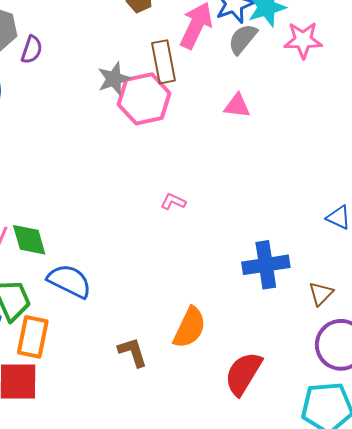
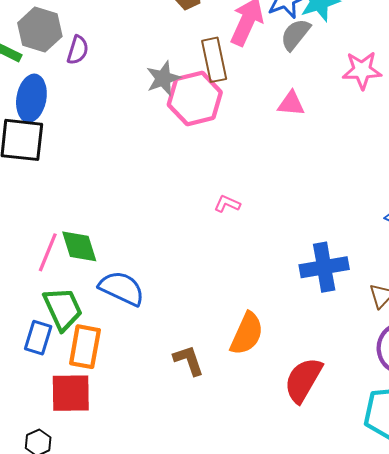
pink star: (303, 40) -> (362, 70), moved

